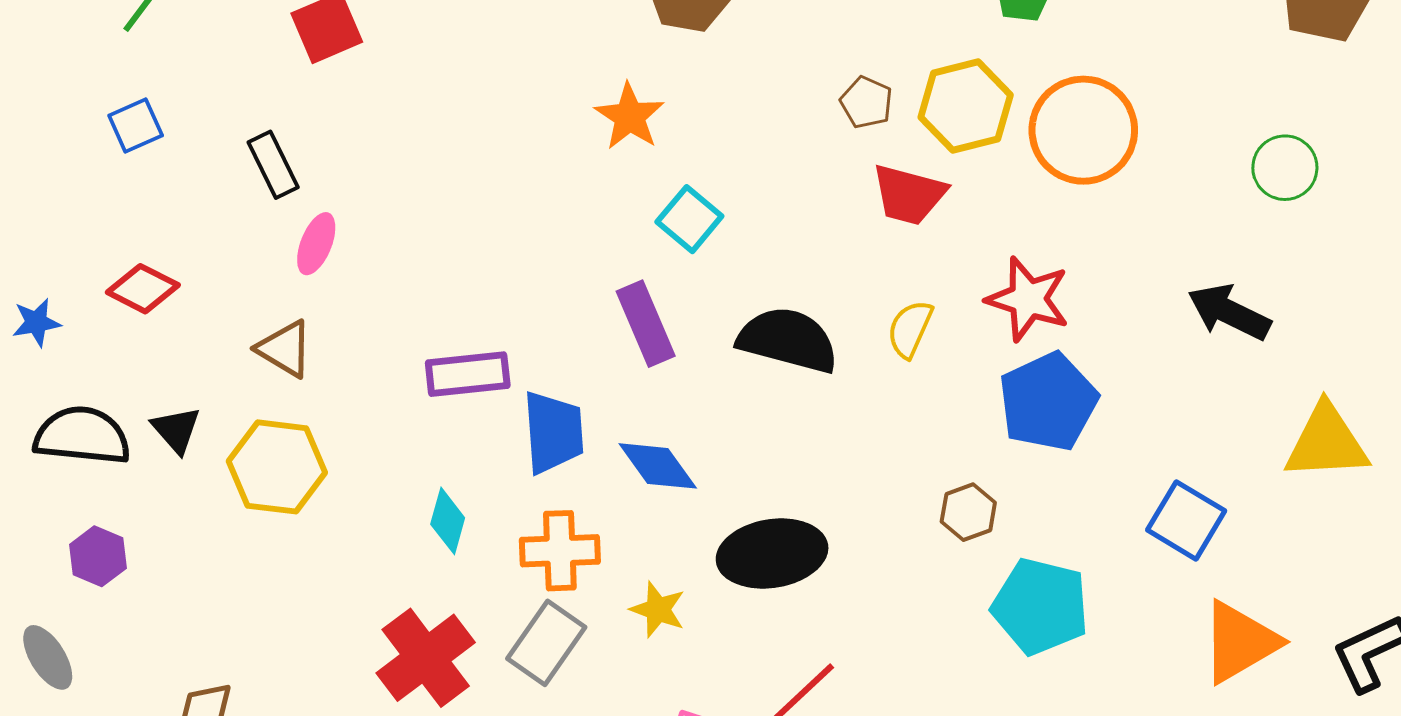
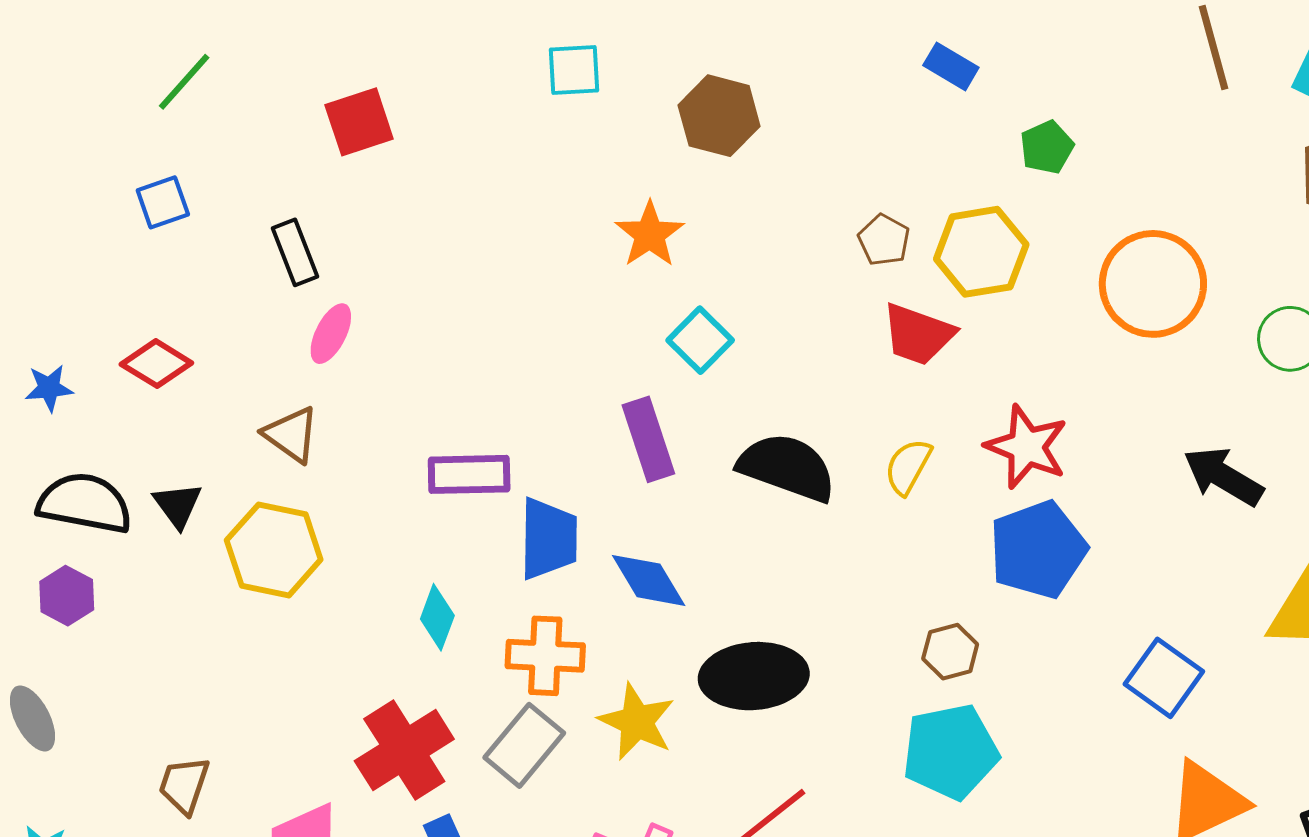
orange circle: (1083, 130) -> (1153, 284), moved
purple hexagon: (98, 556) -> (67, 596), moved
cyan pentagon: (1040, 606) -> (950, 752), moved, turned -30
yellow star: (658, 610) -> (637, 722), size x1.4

